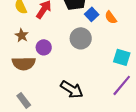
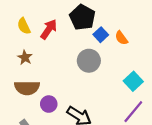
purple circle: (44, 47) -> (49, 104), moved
cyan square: (122, 57) -> (133, 81), turned 30

